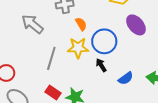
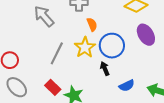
yellow star: (78, 48) -> (85, 47), turned 30

